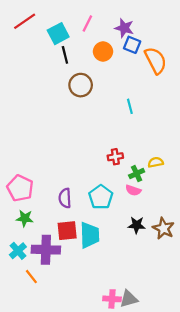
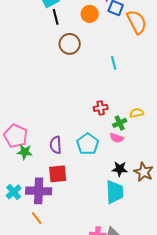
green star: (25, 218) -> (25, 152), moved
cyan trapezoid: (90, 235) -> (115, 192), moved
orange line: (31, 277) -> (37, 218), moved

